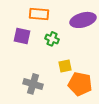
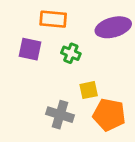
gray cross: (33, 84) -> (60, 115), moved

